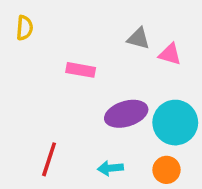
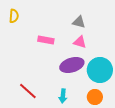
pink triangle: (170, 54) -> (80, 42), moved
red line: (49, 159) -> (28, 91), turned -66
cyan arrow: (110, 168) -> (63, 96), turned -80

